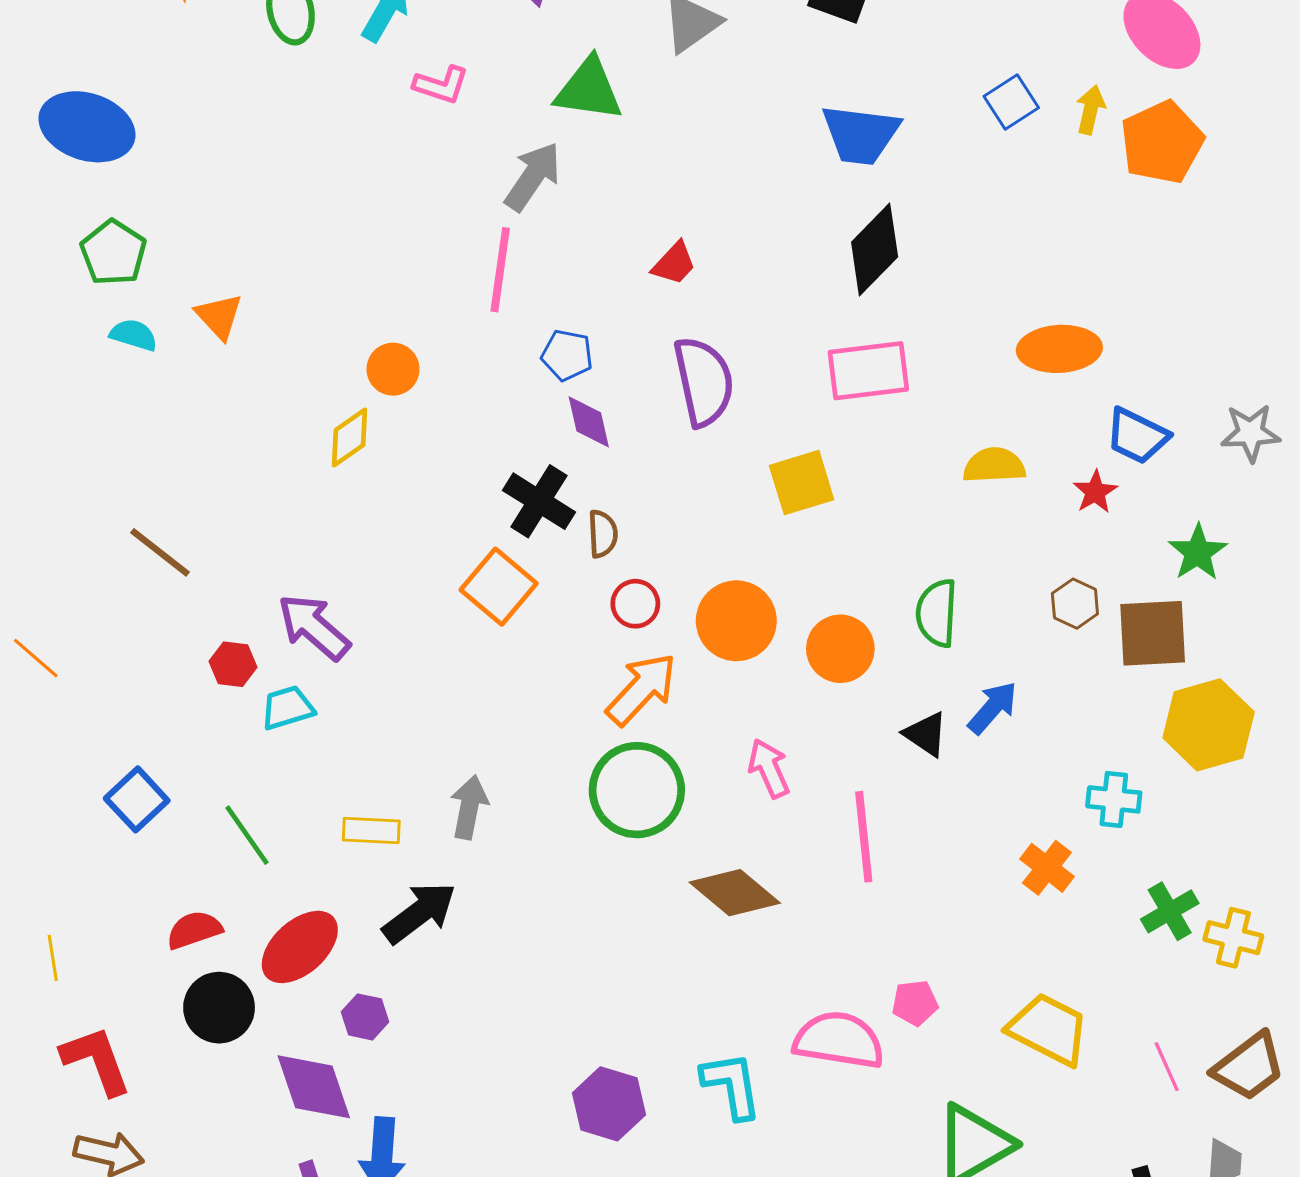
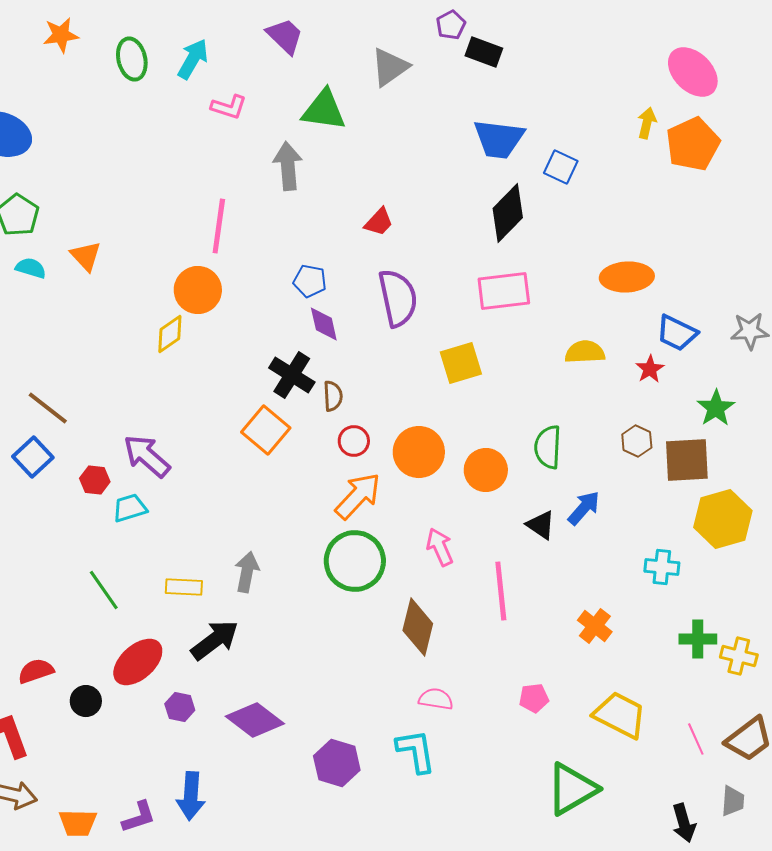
blue square: (1011, 102) -> (561, 167), moved, turned -32
gray arrow: (533, 177) -> (288, 166), turned -39
pink line: (500, 270) -> (219, 226), moved
orange circle: (393, 369) -> (198, 290), size x1.4
blue square: (137, 799) -> (33, 457), moved
orange cross: (1047, 868) -> (595, 626), moved
brown diamond: (735, 893) -> (418, 627), turned 64
green cross: (1170, 911) -> (698, 639), turned 30
red semicircle: (194, 930) -> (36, 671), moved
black circle: (219, 1008) -> (86, 701), size x0.7
pink semicircle: (839, 1040) -> (436, 699), moved, size x0.6
purple diamond: (314, 1087) -> (255, 720), moved, turned -34

